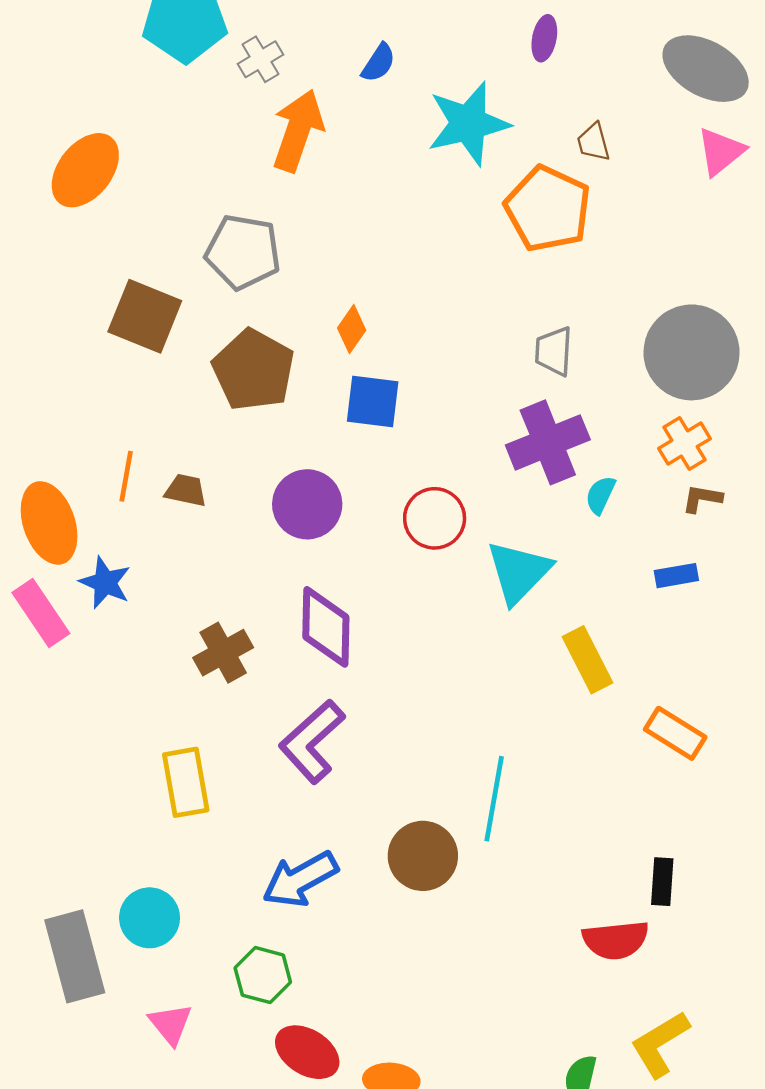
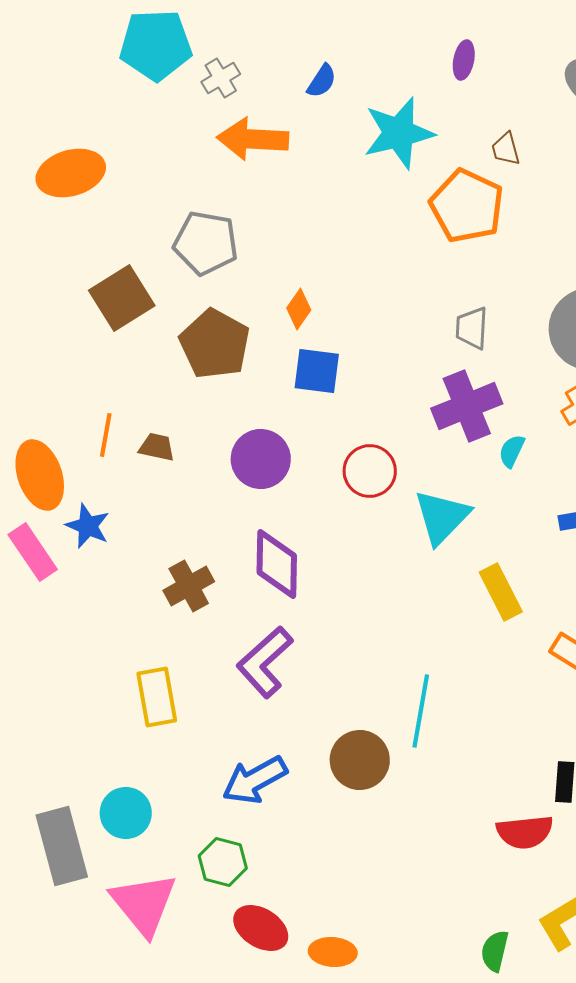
orange arrow: (298, 131) -> (253, 139), turned -106
orange ellipse: (85, 170) -> (71, 173), turned 36
brown square: (145, 316) -> (122, 298), turned 36
pink triangle: (171, 1024) -> (144, 904), size x1.8

